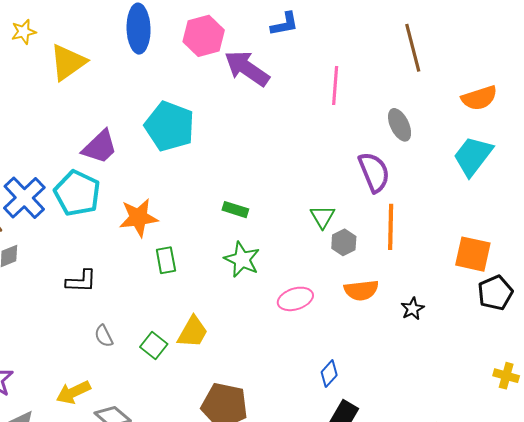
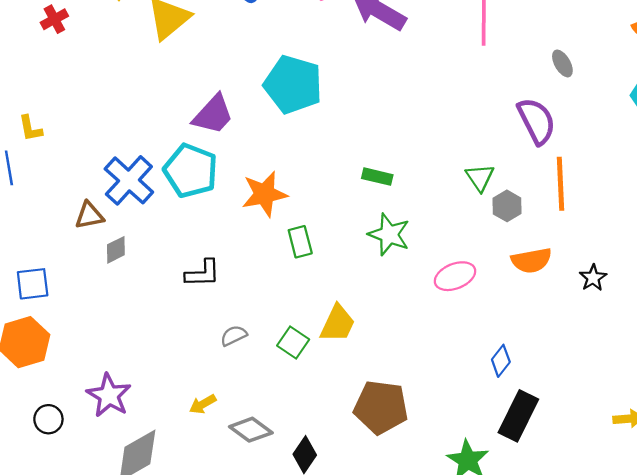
gray ellipse: (400, 125) -> (562, 63), size x0.7
gray semicircle: (104, 336) -> (234, 336), turned 95
yellow arrow: (73, 392) -> (203, 404), size x0.7

